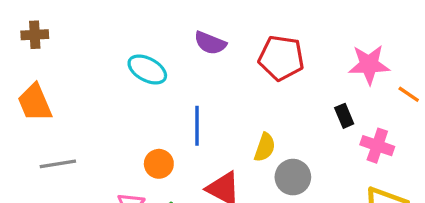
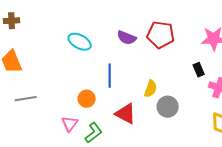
purple semicircle: (210, 43) -> (127, 38), moved

